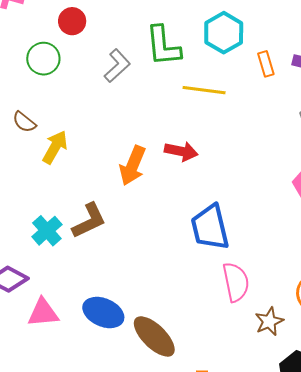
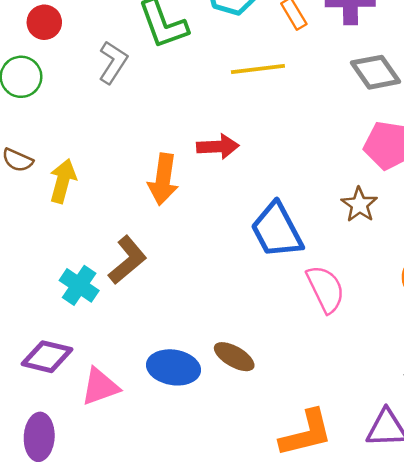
yellow line: (204, 90) -> (258, 69), moved
brown star: (269, 321) -> (359, 205), moved
brown ellipse: (154, 336) -> (234, 357), moved, size x0.7

